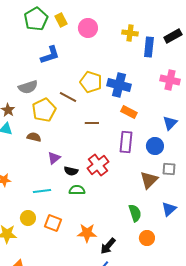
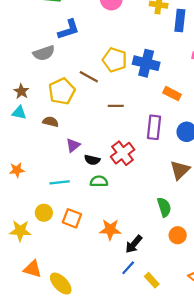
gray semicircle: (28, 87) -> (44, 53), moved
orange rectangle: (129, 112) -> (172, 94), moved

